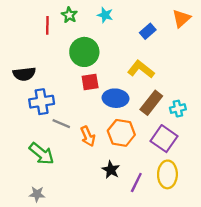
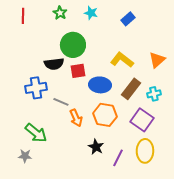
orange triangle: (181, 18) -> (157, 60), moved
red line: (47, 25) -> (23, 16), moved
blue rectangle: (148, 31) -> (128, 19), moved
black semicircle: (24, 74) -> (54, 64), moved
gray line: (61, 124) -> (61, 102), moved
gray star: (37, 194) -> (25, 156), moved

